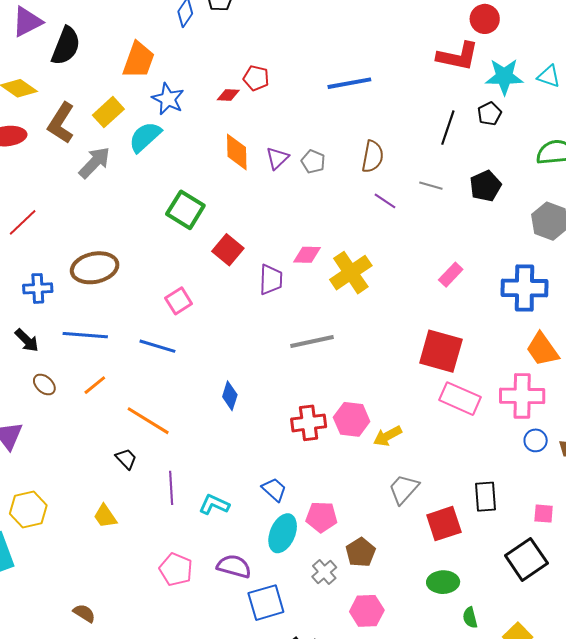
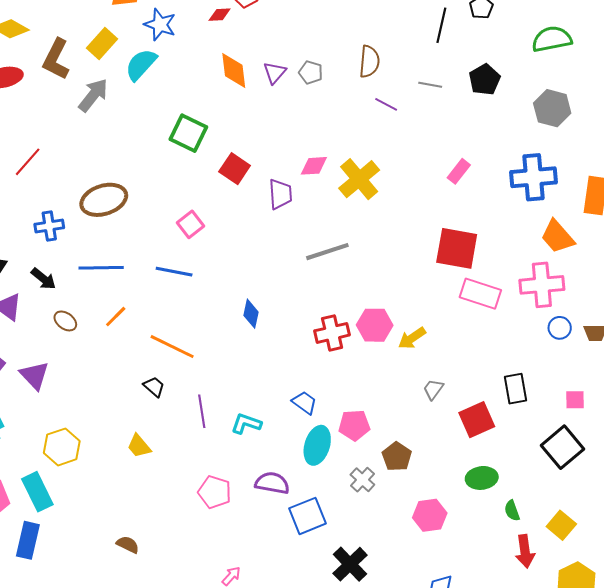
gray trapezoid: (404, 489) -> (433, 389), size x0.7
pink hexagon: (367, 611) -> (430, 515), moved

